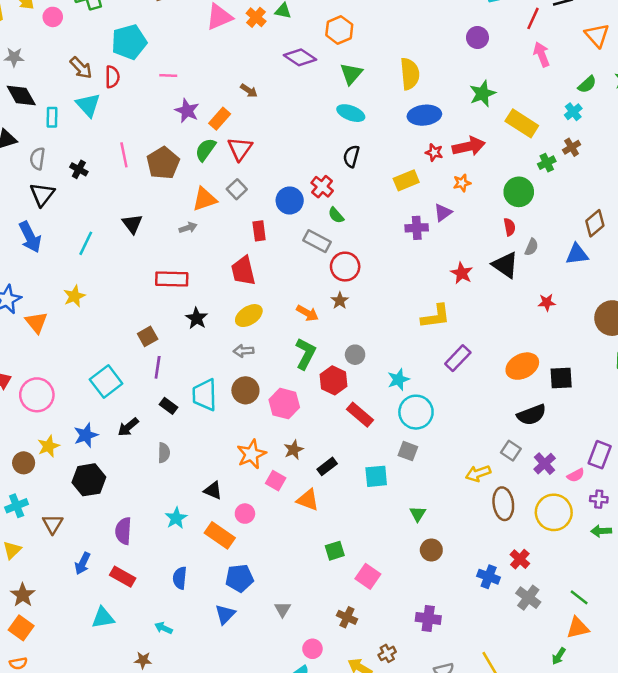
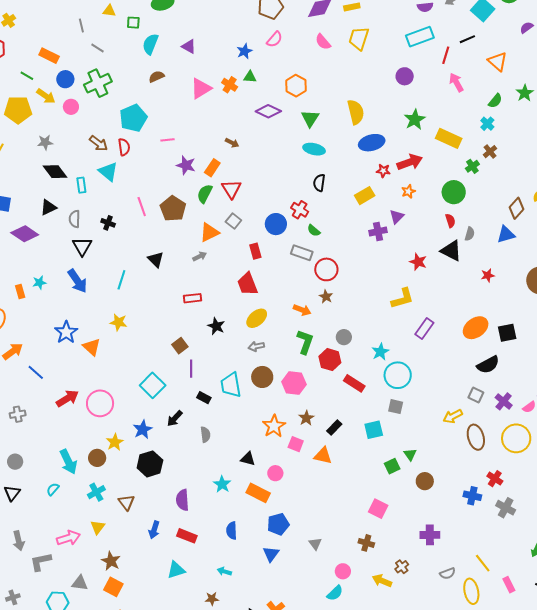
red rectangle: (172, 279) -> (193, 298), size x0.7
yellow star: (74, 296) -> (118, 322), turned -30
green square: (335, 551) -> (392, 466), moved

